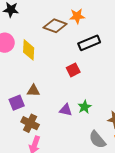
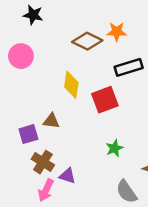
yellow diamond: (29, 50) -> (71, 85), moved
red square: (73, 70) -> (105, 100), size x1.5
purple triangle: (66, 110) -> (67, 176), moved

